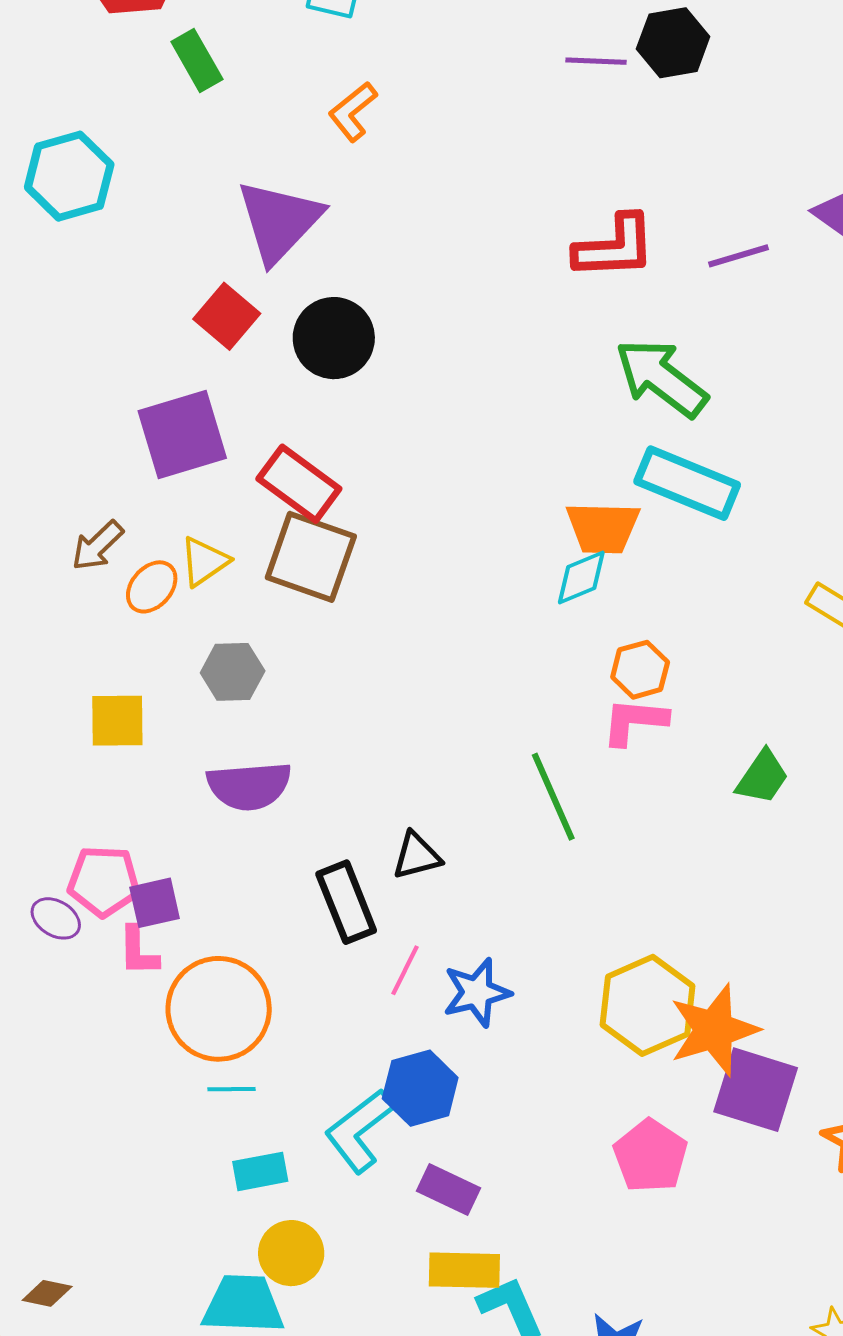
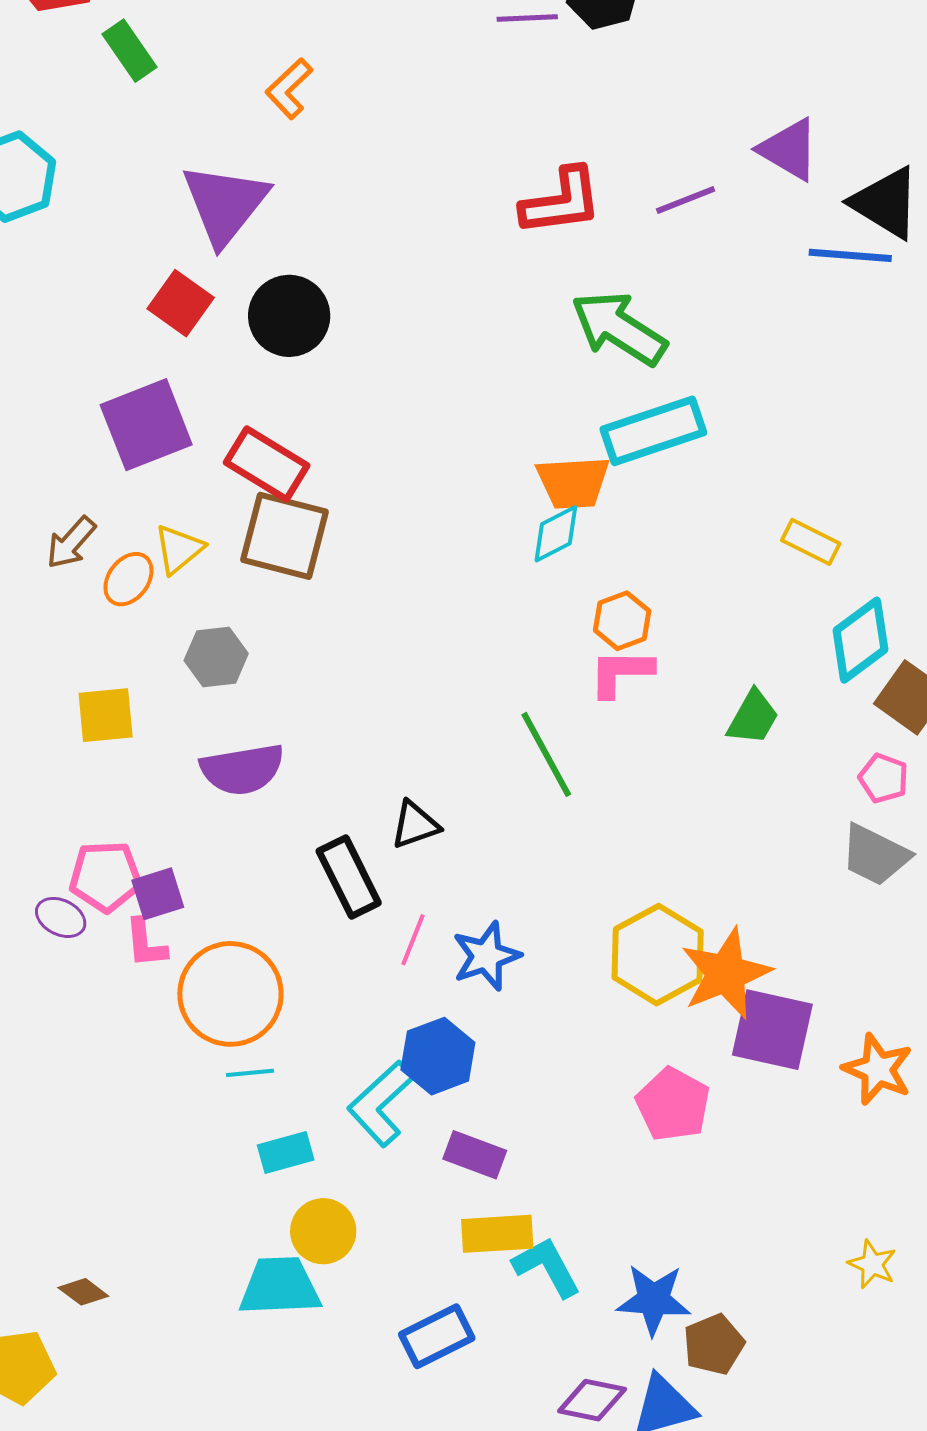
cyan rectangle: (687, 483) -> (653, 431), turned -36
brown diamond: (47, 1293) -> (83, 1292), turned 30

